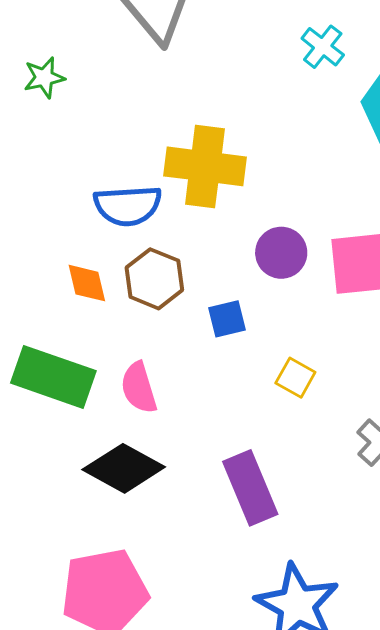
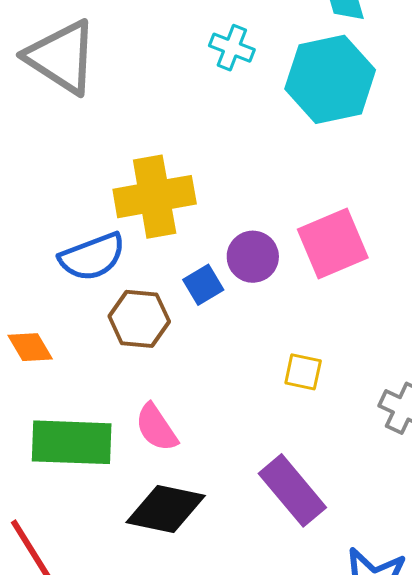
orange diamond: (87, 283) -> (30, 347), moved
blue square: (227, 319) -> (203, 285), moved

